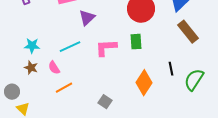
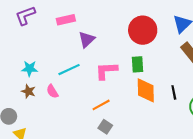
orange diamond: (144, 83) -> (146, 90), moved, turned -35
orange line: (64, 88) -> (101, 105), moved

